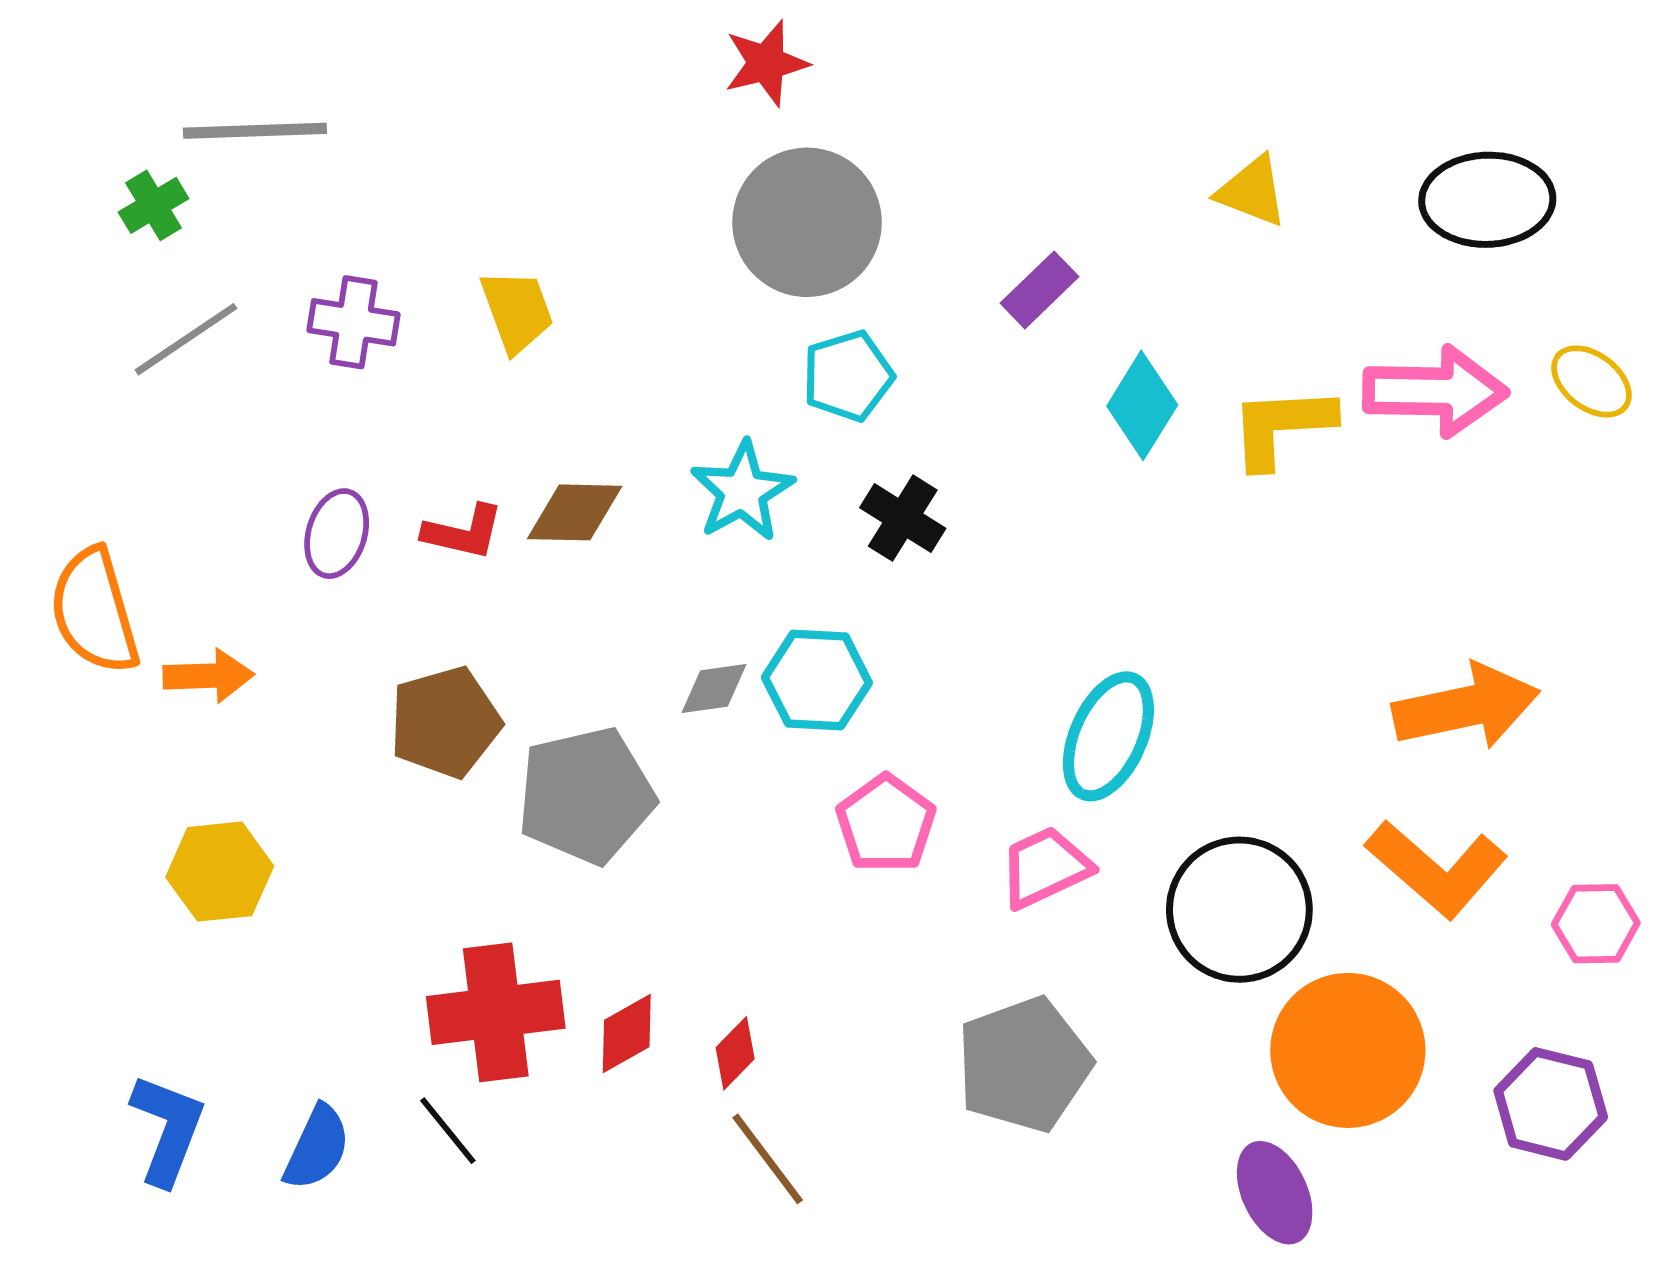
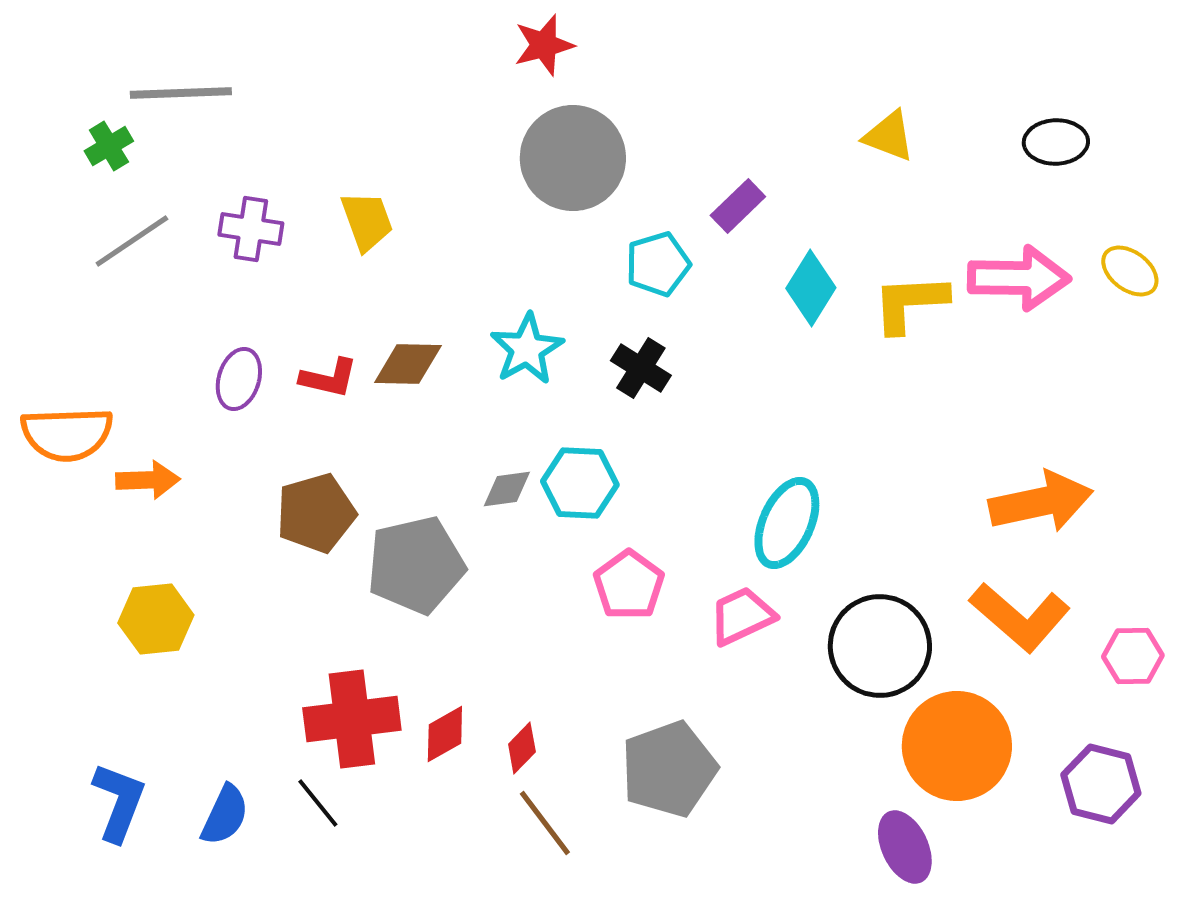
black ellipse: (1487, 200) -> (1056, 142), size x0.7
cyan pentagon: (848, 376) -> (658, 264), moved
orange semicircle: (94, 611) -> (67, 434), turned -76
gray pentagon: (1024, 1065) -> (669, 769), moved

